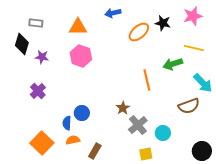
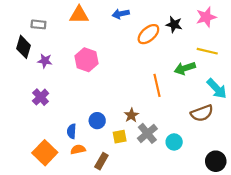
orange triangle: (78, 27) -> (79, 15), moved
blue circle: (82, 113) -> (97, 121), moved
yellow square: (146, 154) -> (120, 137), moved

